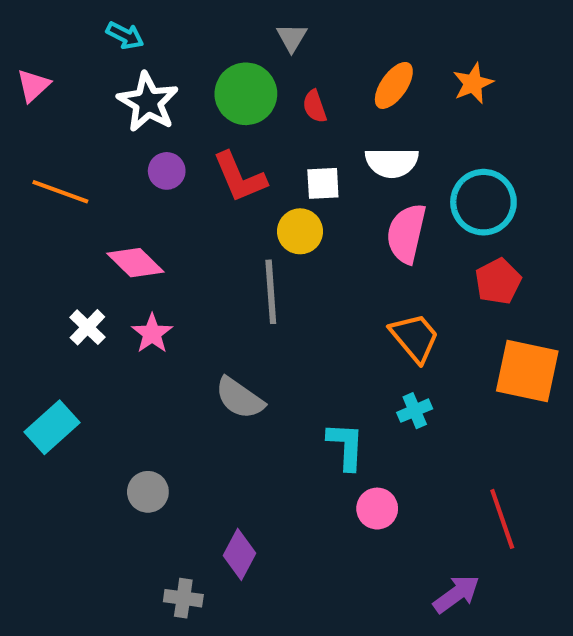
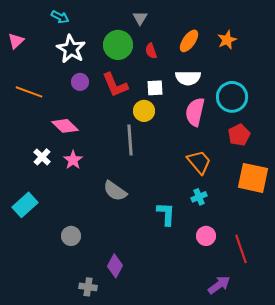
pink circle: (377, 509) -> (206, 236), moved

